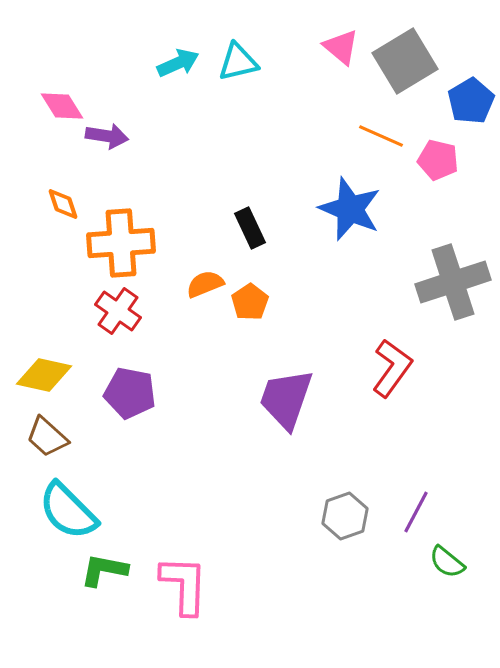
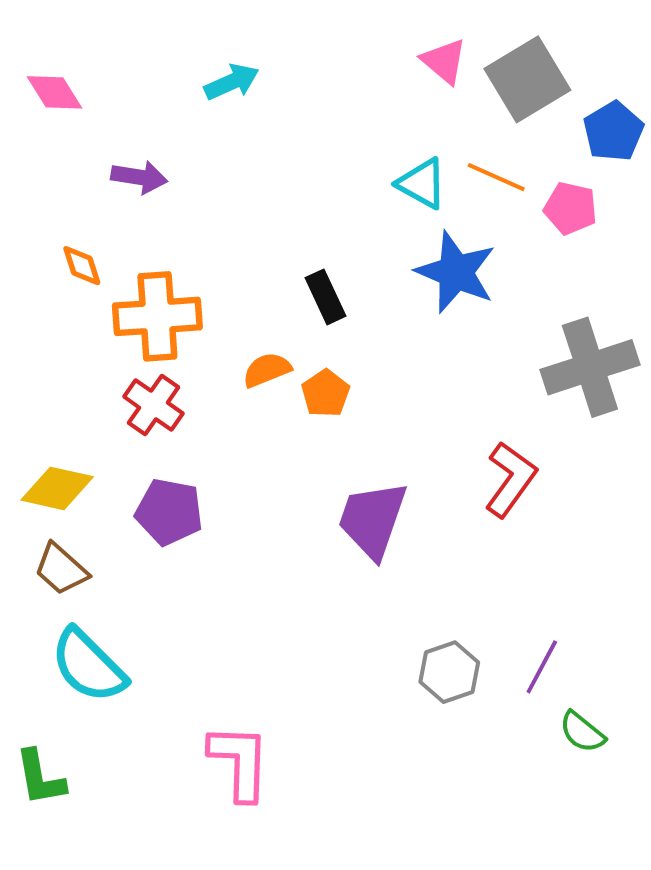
cyan triangle: (238, 62) -> (422, 184), moved, turned 42
pink diamond: (62, 106) -> (54, 92), moved
green L-shape: (104, 570) -> (40, 778), moved, turned -111

